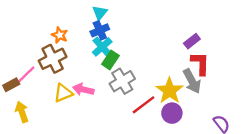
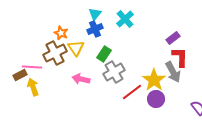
cyan cross: (102, 47) -> (125, 19), moved
pink line: (25, 75) -> (32, 67), turned 48
yellow triangle: (63, 93) -> (76, 48), moved, turned -42
yellow arrow: (22, 112) -> (33, 87), moved

